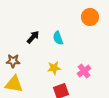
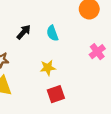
pink cross: (84, 71) -> (97, 52), moved

